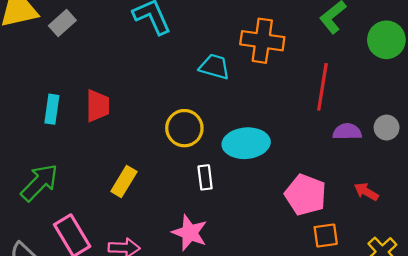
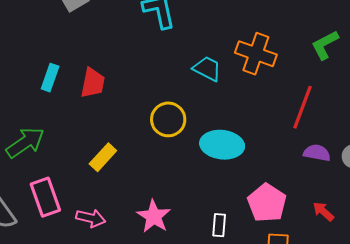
white rectangle: (205, 177) -> (219, 225), moved

